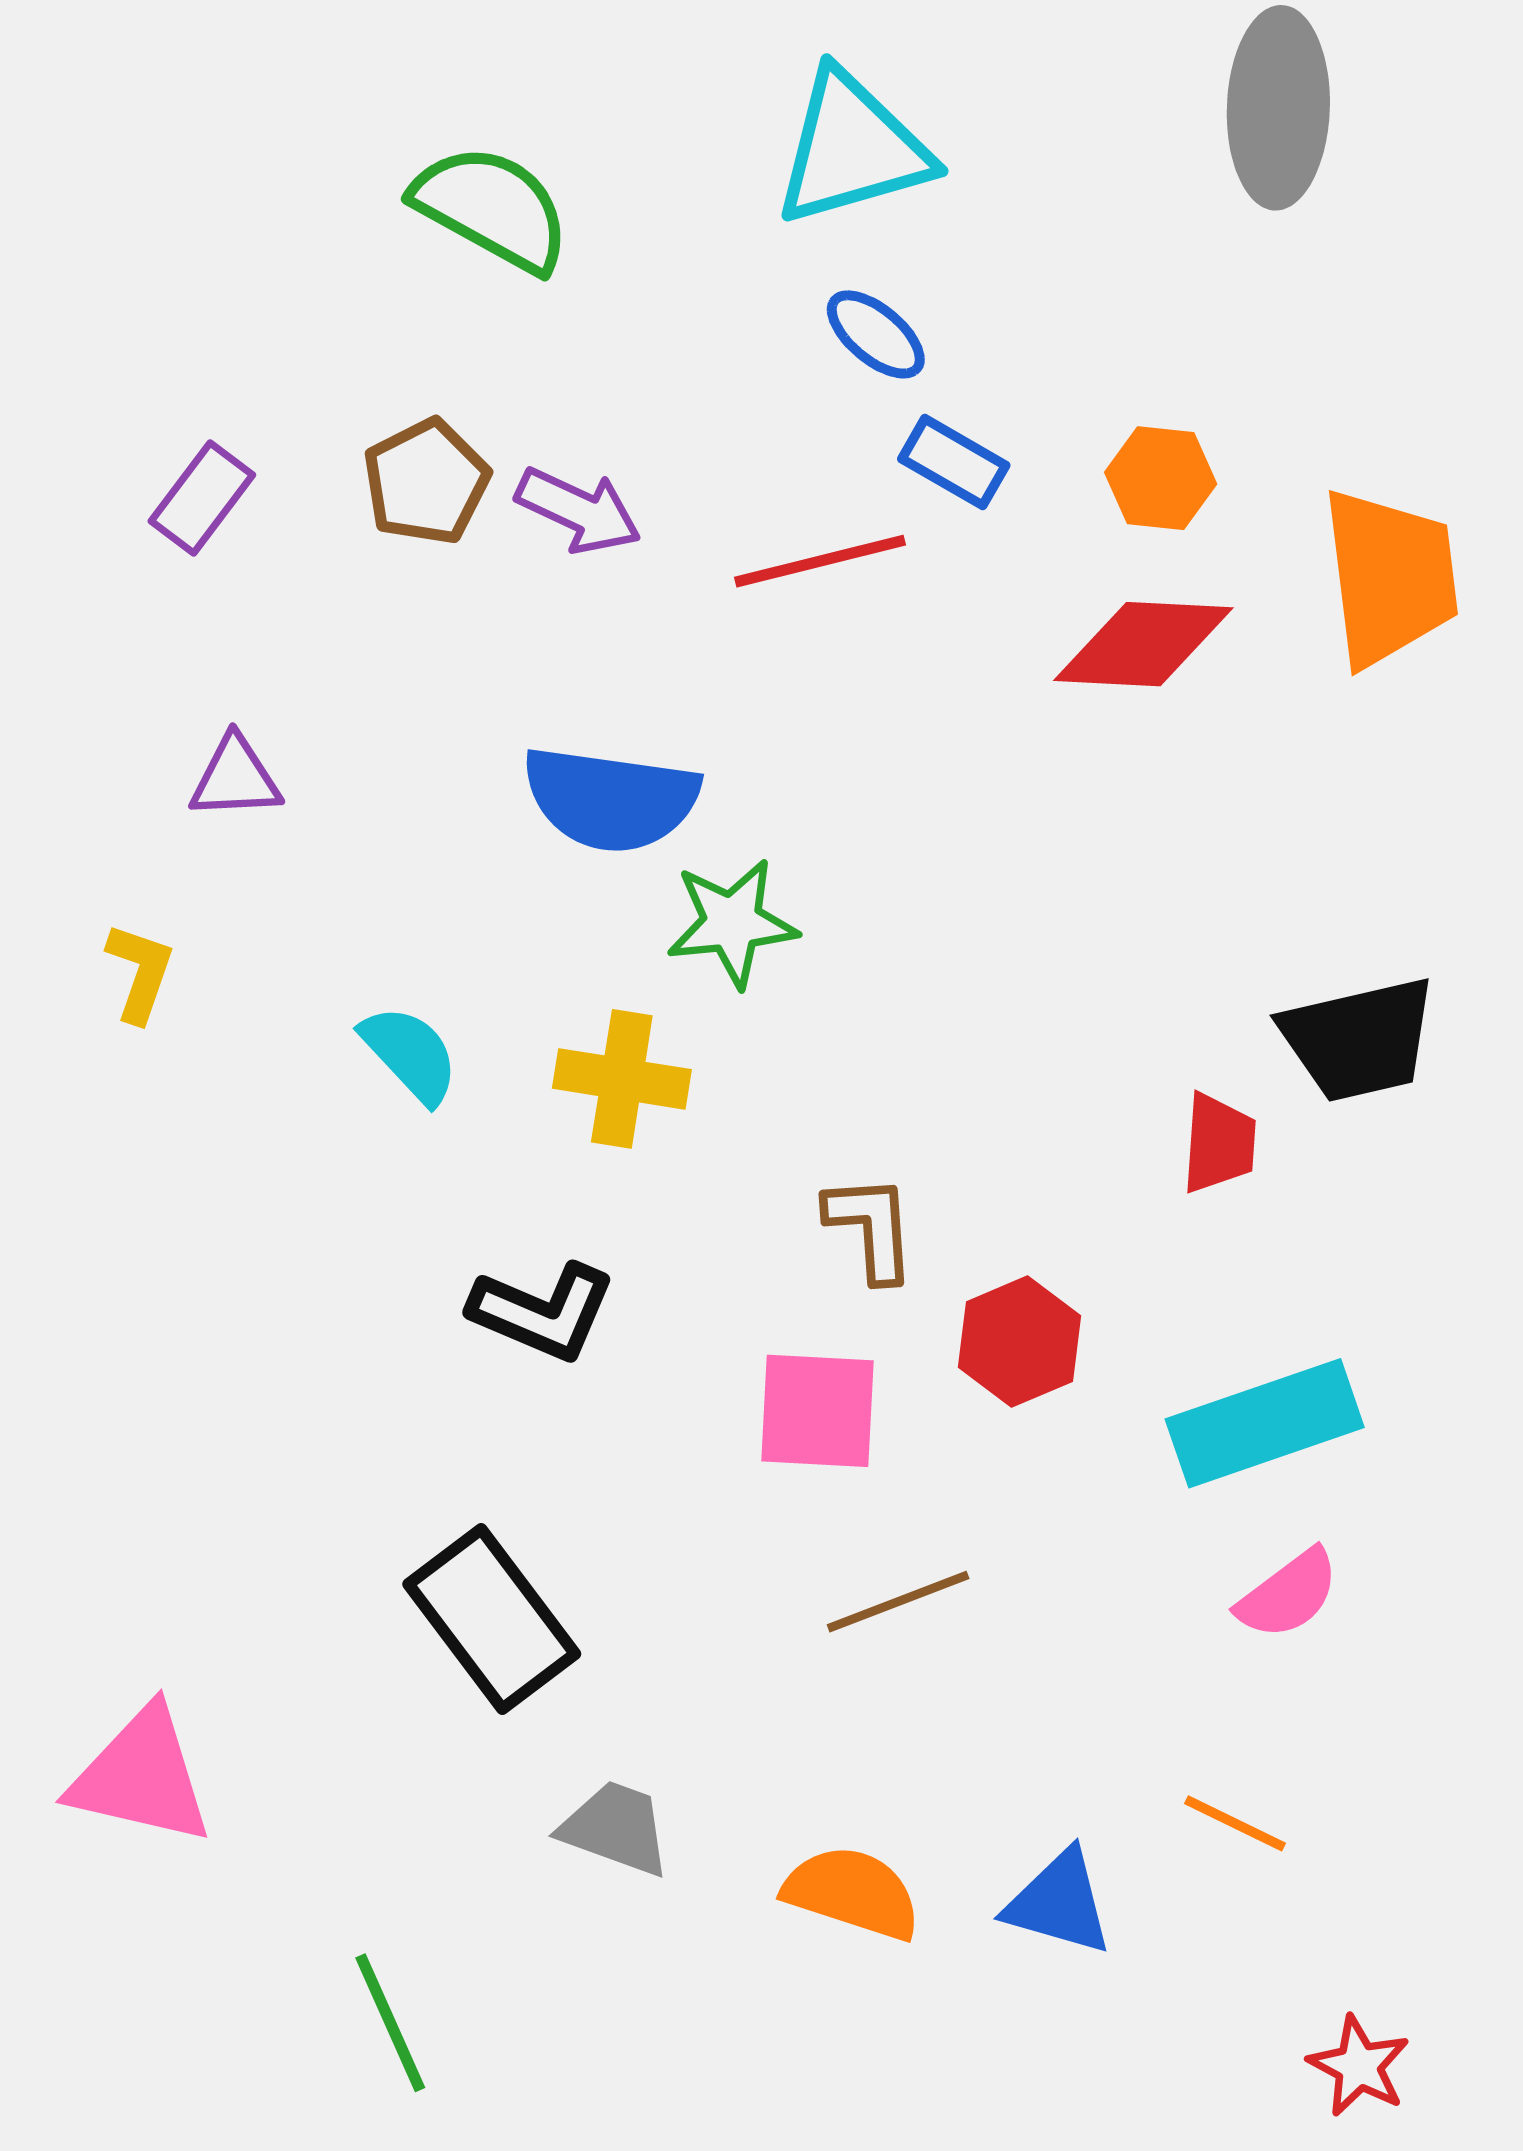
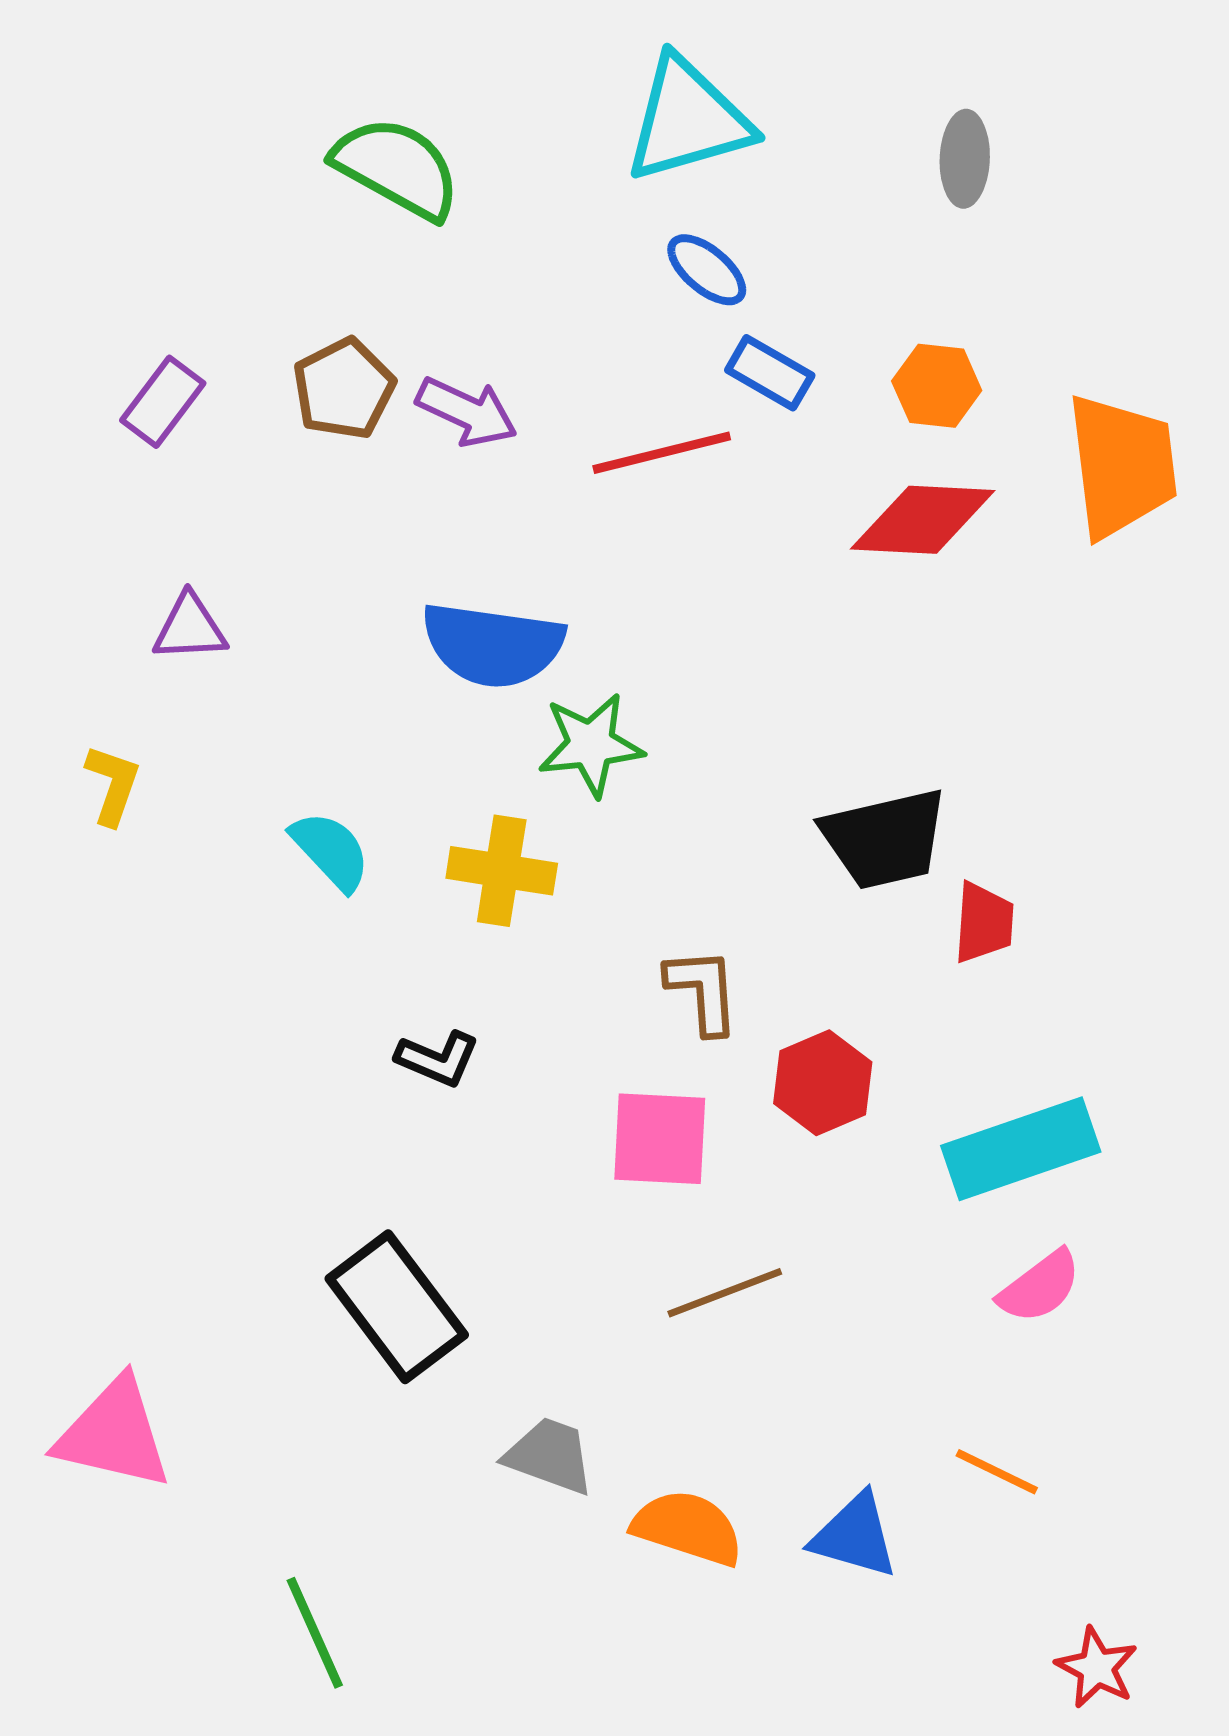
gray ellipse: (1278, 108) -> (965, 159), moved, size x0.6
black trapezoid: (1359, 1039) -> (885, 839), moved
black L-shape: (543, 1312) -> (438, 1059), size x0.7
gray trapezoid: (616, 1828) -> (550, 1456), moved

